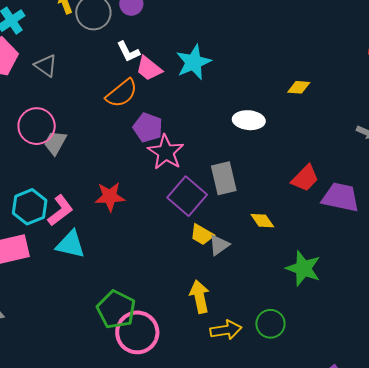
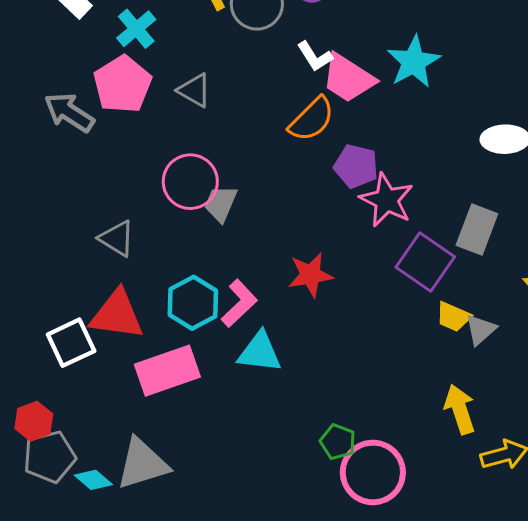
pink trapezoid: (149, 68) -> (348, 78), size x1.4
gray rectangle: (224, 178) -> (477, 229), turned 40
green pentagon: (116, 310) -> (338, 442), size x0.6

